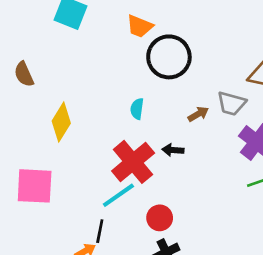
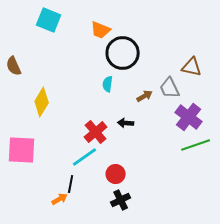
gray trapezoid: (231, 103) -> (170, 88), turned 50
cyan semicircle: (137, 109) -> (108, 84), moved
red cross: (133, 162) -> (96, 132), size x0.7

